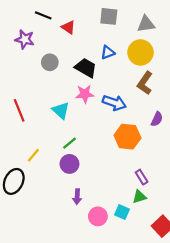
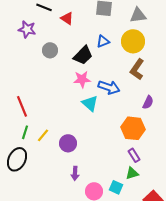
black trapezoid: (86, 68) -> (83, 55), turned 105
red line: (19, 110) -> (22, 106), moved
cyan triangle: (61, 110) -> (90, 103), moved
orange hexagon: (127, 137) -> (133, 128), moved
green line: (69, 143) -> (25, 132), moved, turned -32
yellow line: (33, 155) -> (43, 135), moved

